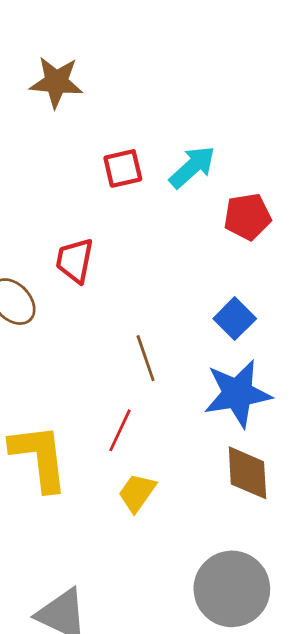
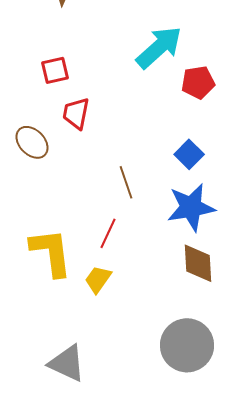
cyan arrow: (192, 167) -> (159, 47), size x1.4
red square: (123, 168) -> (55, 70), moved
yellow trapezoid: (137, 493) -> (98, 279), moved

